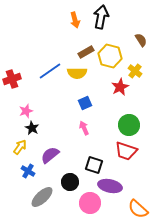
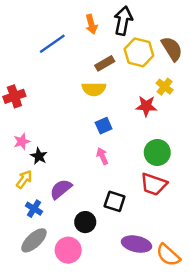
brown semicircle: (141, 40) -> (172, 49), size x1.5
yellow hexagon: (110, 56) -> (139, 52), moved
blue line: (50, 71) -> (52, 44), moved
red star: (120, 87) -> (146, 106), turned 30
pink star: (26, 111) -> (22, 141), moved
purple ellipse: (110, 186) -> (137, 244), moved
gray ellipse: (42, 197) -> (34, 240), moved
pink circle: (90, 203) -> (68, 250), moved

